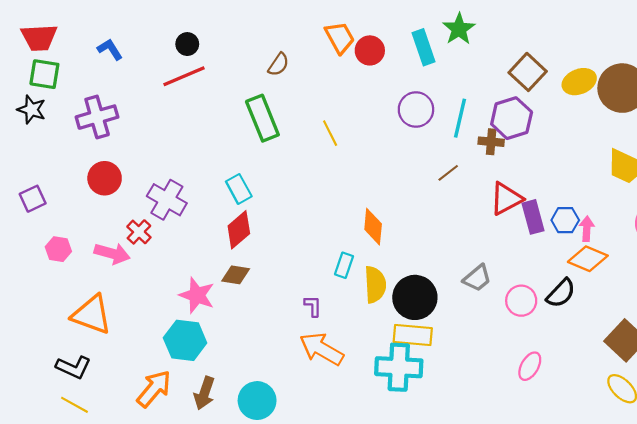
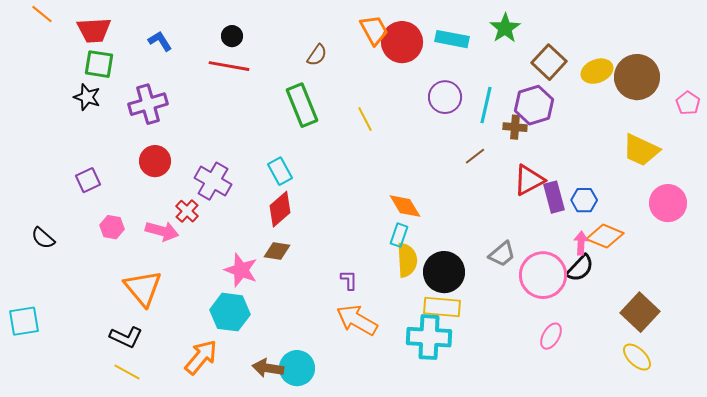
green star: (459, 29) -> (505, 28), moved
cyan rectangle: (423, 47) -> (452, 39), turned -60
red circle: (370, 50) -> (402, 42), size x1.5
red line: (184, 76) -> (229, 66), turned 33
orange diamond: (373, 227) -> (405, 206), turned -36
pink arrow: (587, 229) -> (581, 243), moved
cyan rectangle: (344, 265) -> (399, 235), moved
pink circle: (521, 301) -> (543, 275), size x1.6
orange triangle: (92, 315) -> (143, 288), turned 30
brown arrow: (204, 393) -> (268, 368), moved, turned 80

